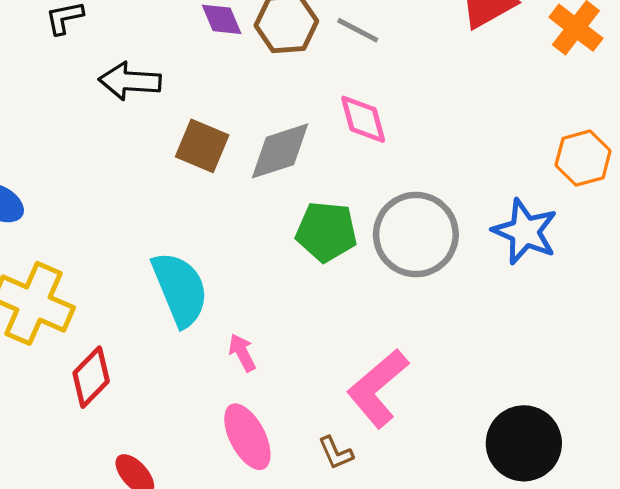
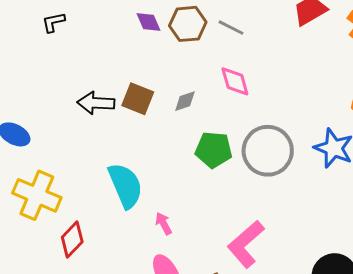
black arrow: (130, 81) -> (96, 103), moved
gray diamond: (280, 151) -> (185, 101), size x0.6

